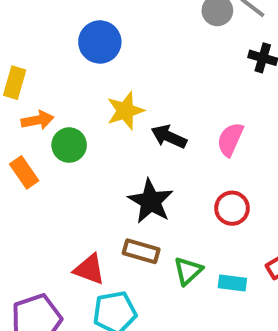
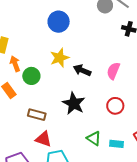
blue circle: (100, 42) -> (59, 22), moved
orange arrow: (37, 120) -> (15, 64), turned -98
brown rectangle: (141, 251) -> (37, 115), moved
green triangle: (188, 271) -> (94, 138), turned -42

